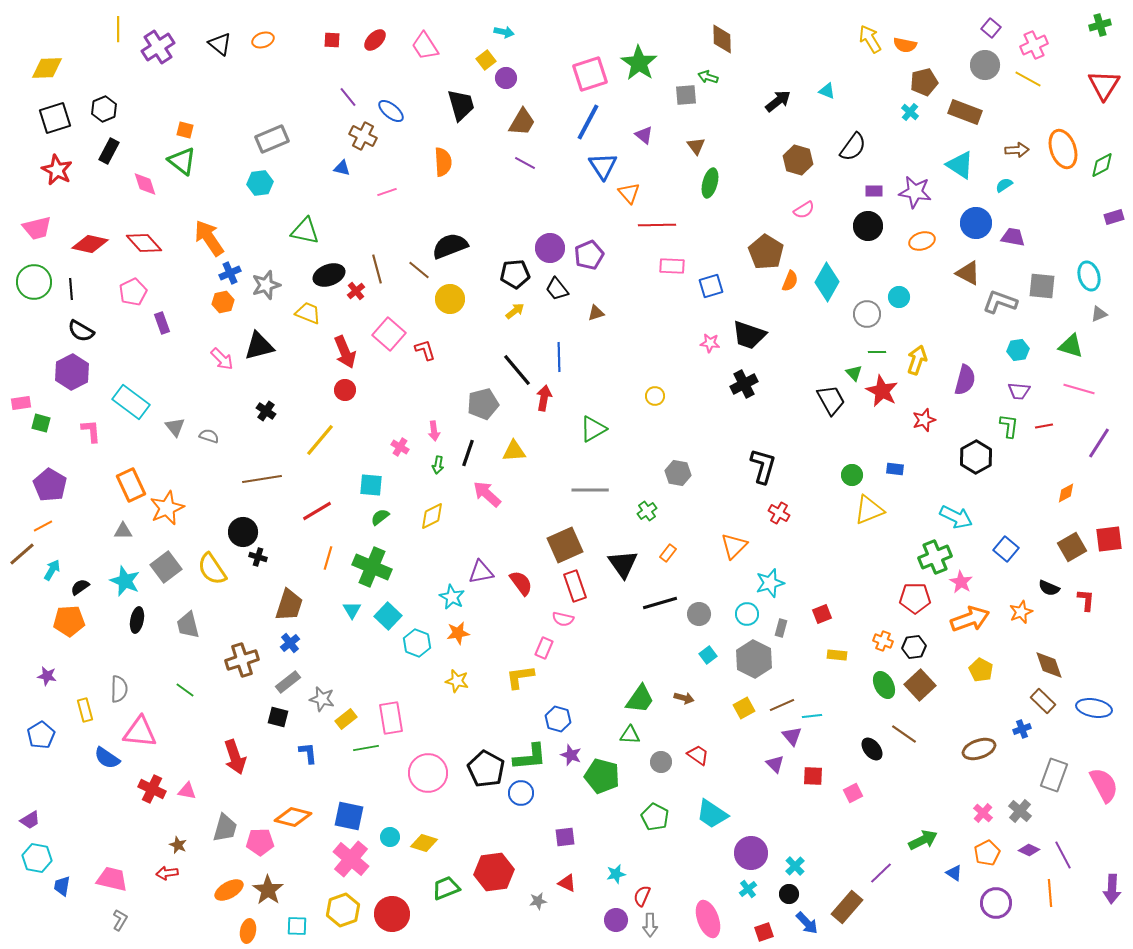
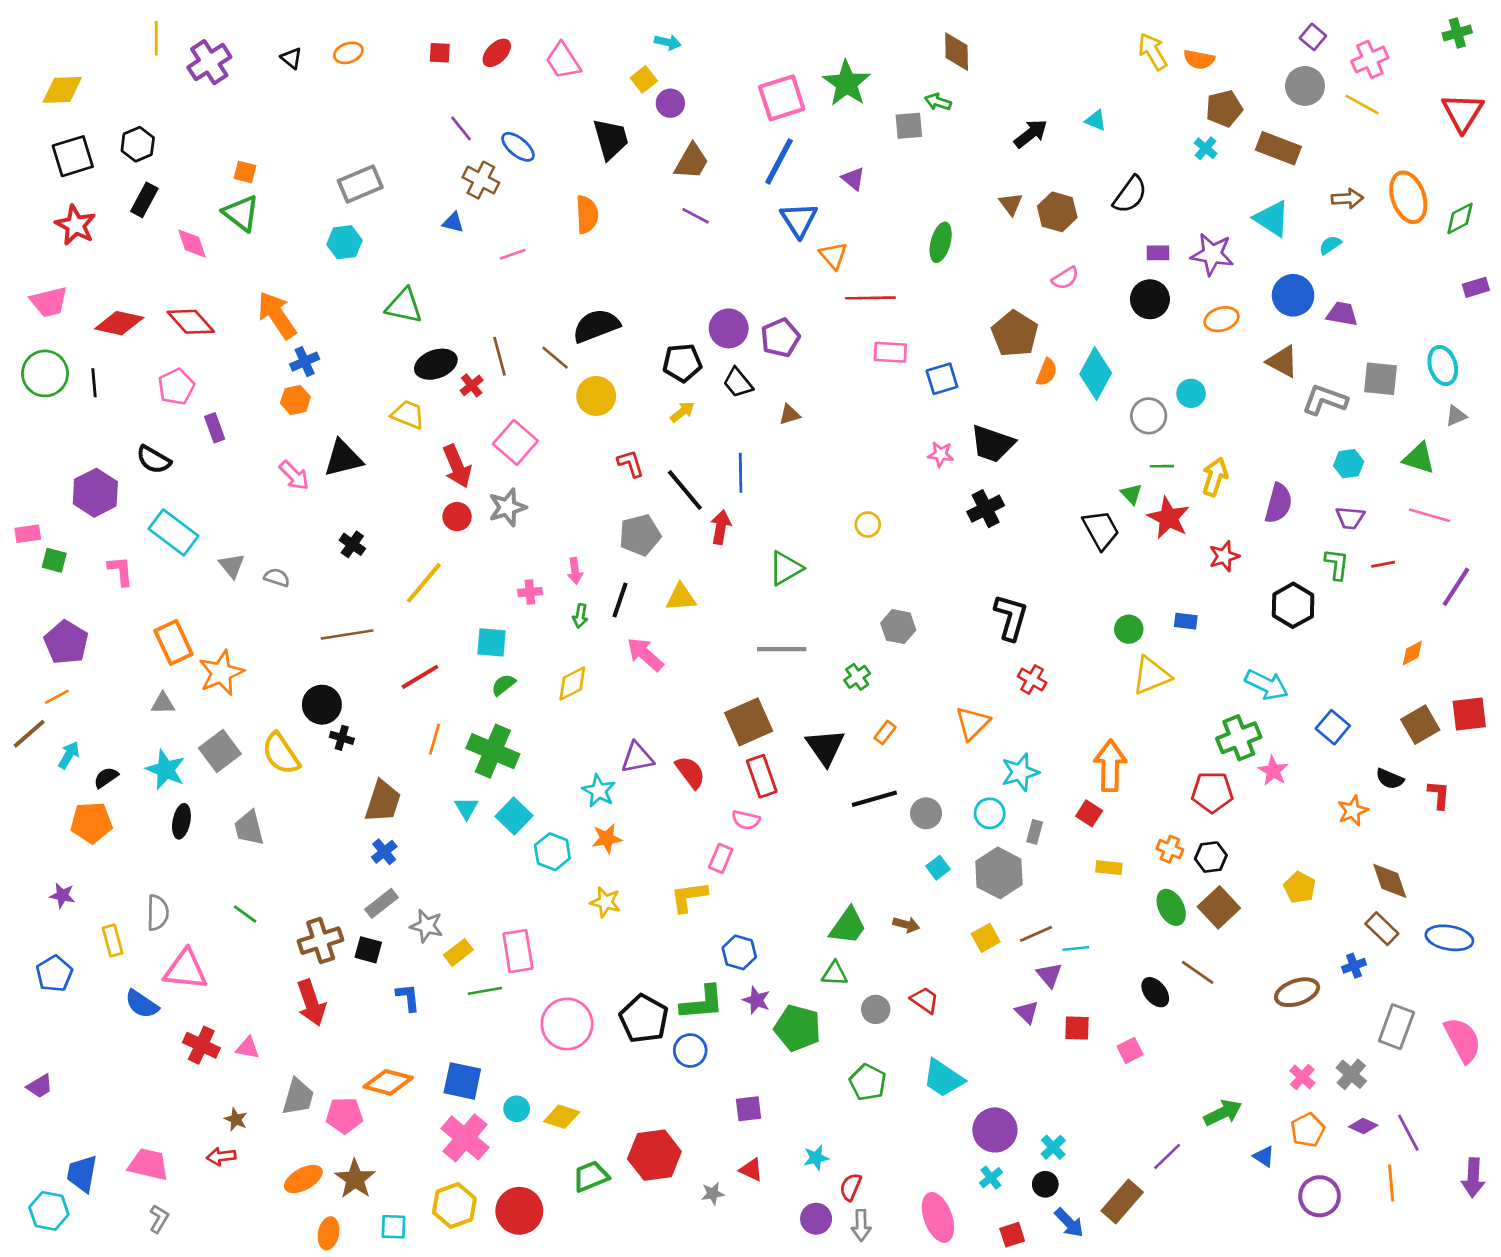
black triangle: (220, 44) -> (291, 58), size x0.7
brown triangle: (696, 146) -> (1011, 204), moved
gray star: (266, 285) -> (507, 507), moved
black semicircle: (81, 331) -> (154, 460), moved
red L-shape: (425, 350) -> (631, 464), moved
pink cross: (400, 447) -> (530, 592), turned -36
red square: (822, 614) -> (1089, 813), turned -36
orange arrow: (970, 619) -> (1110, 766), moved, turned -69
brown cross: (242, 660) -> (321, 941), moved
cyan hexagon: (37, 858) -> (49, 1211), moved
blue trapezoid: (62, 886) -> (82, 1174), size x1.4

